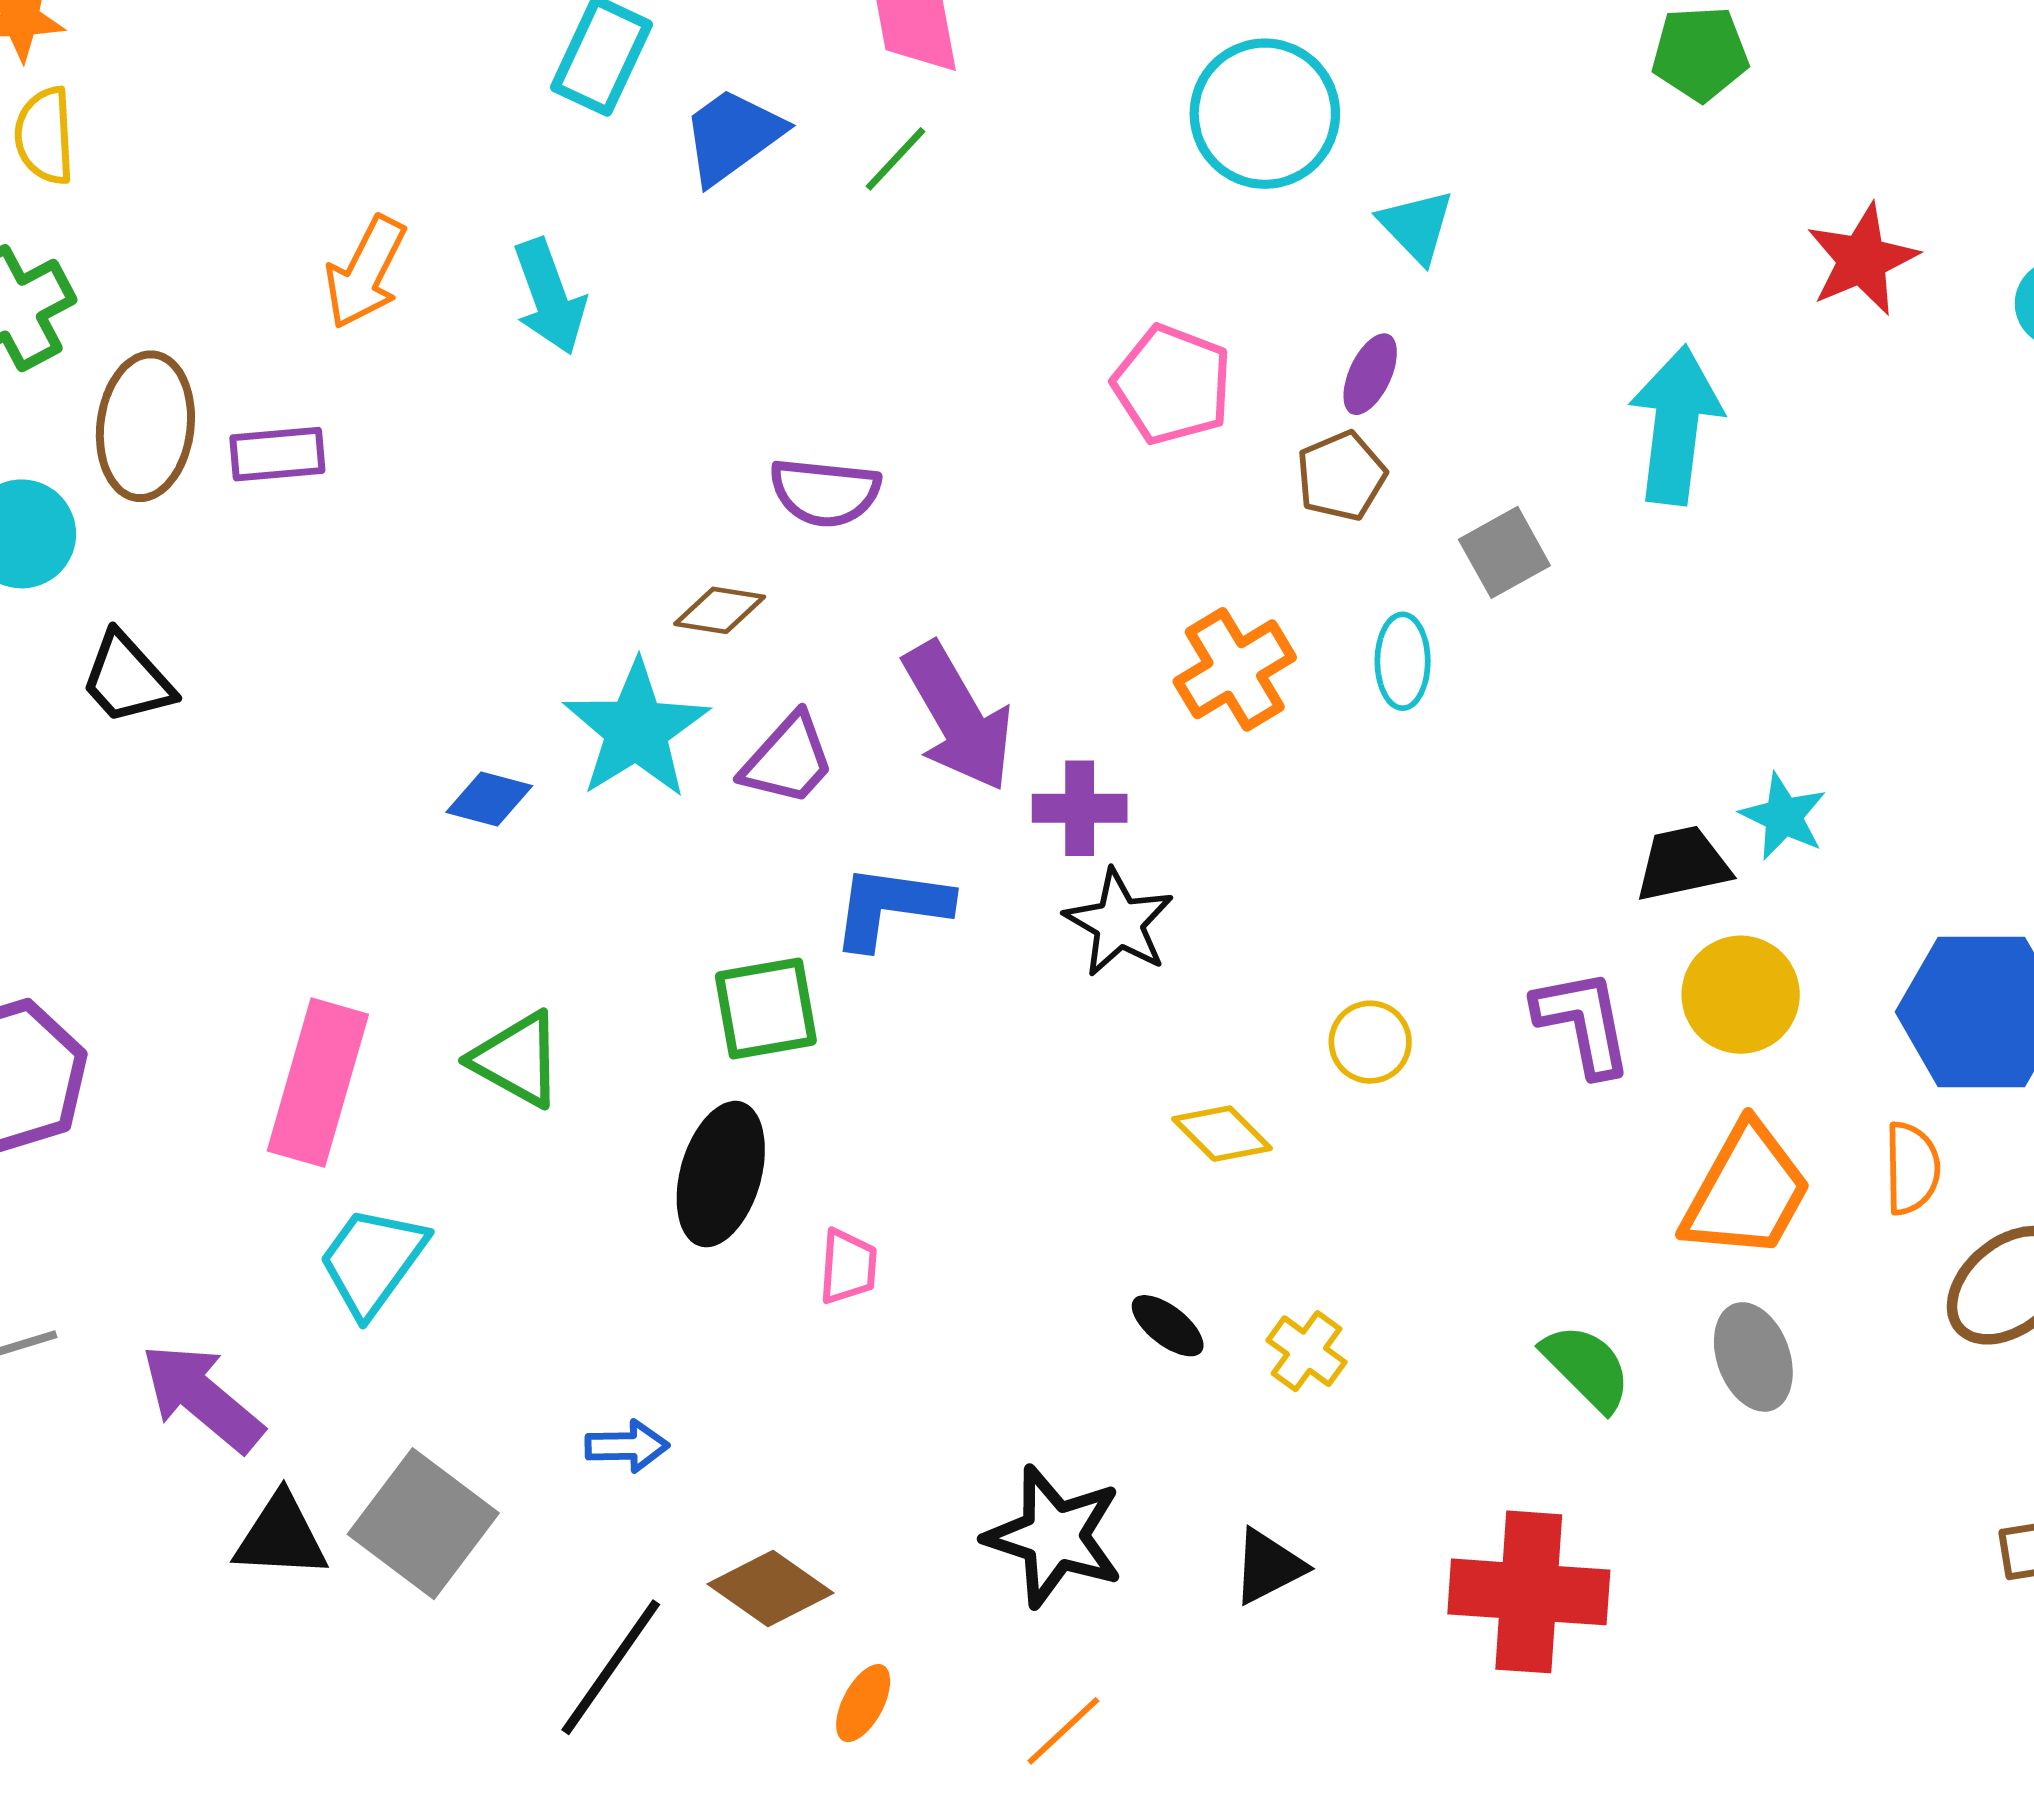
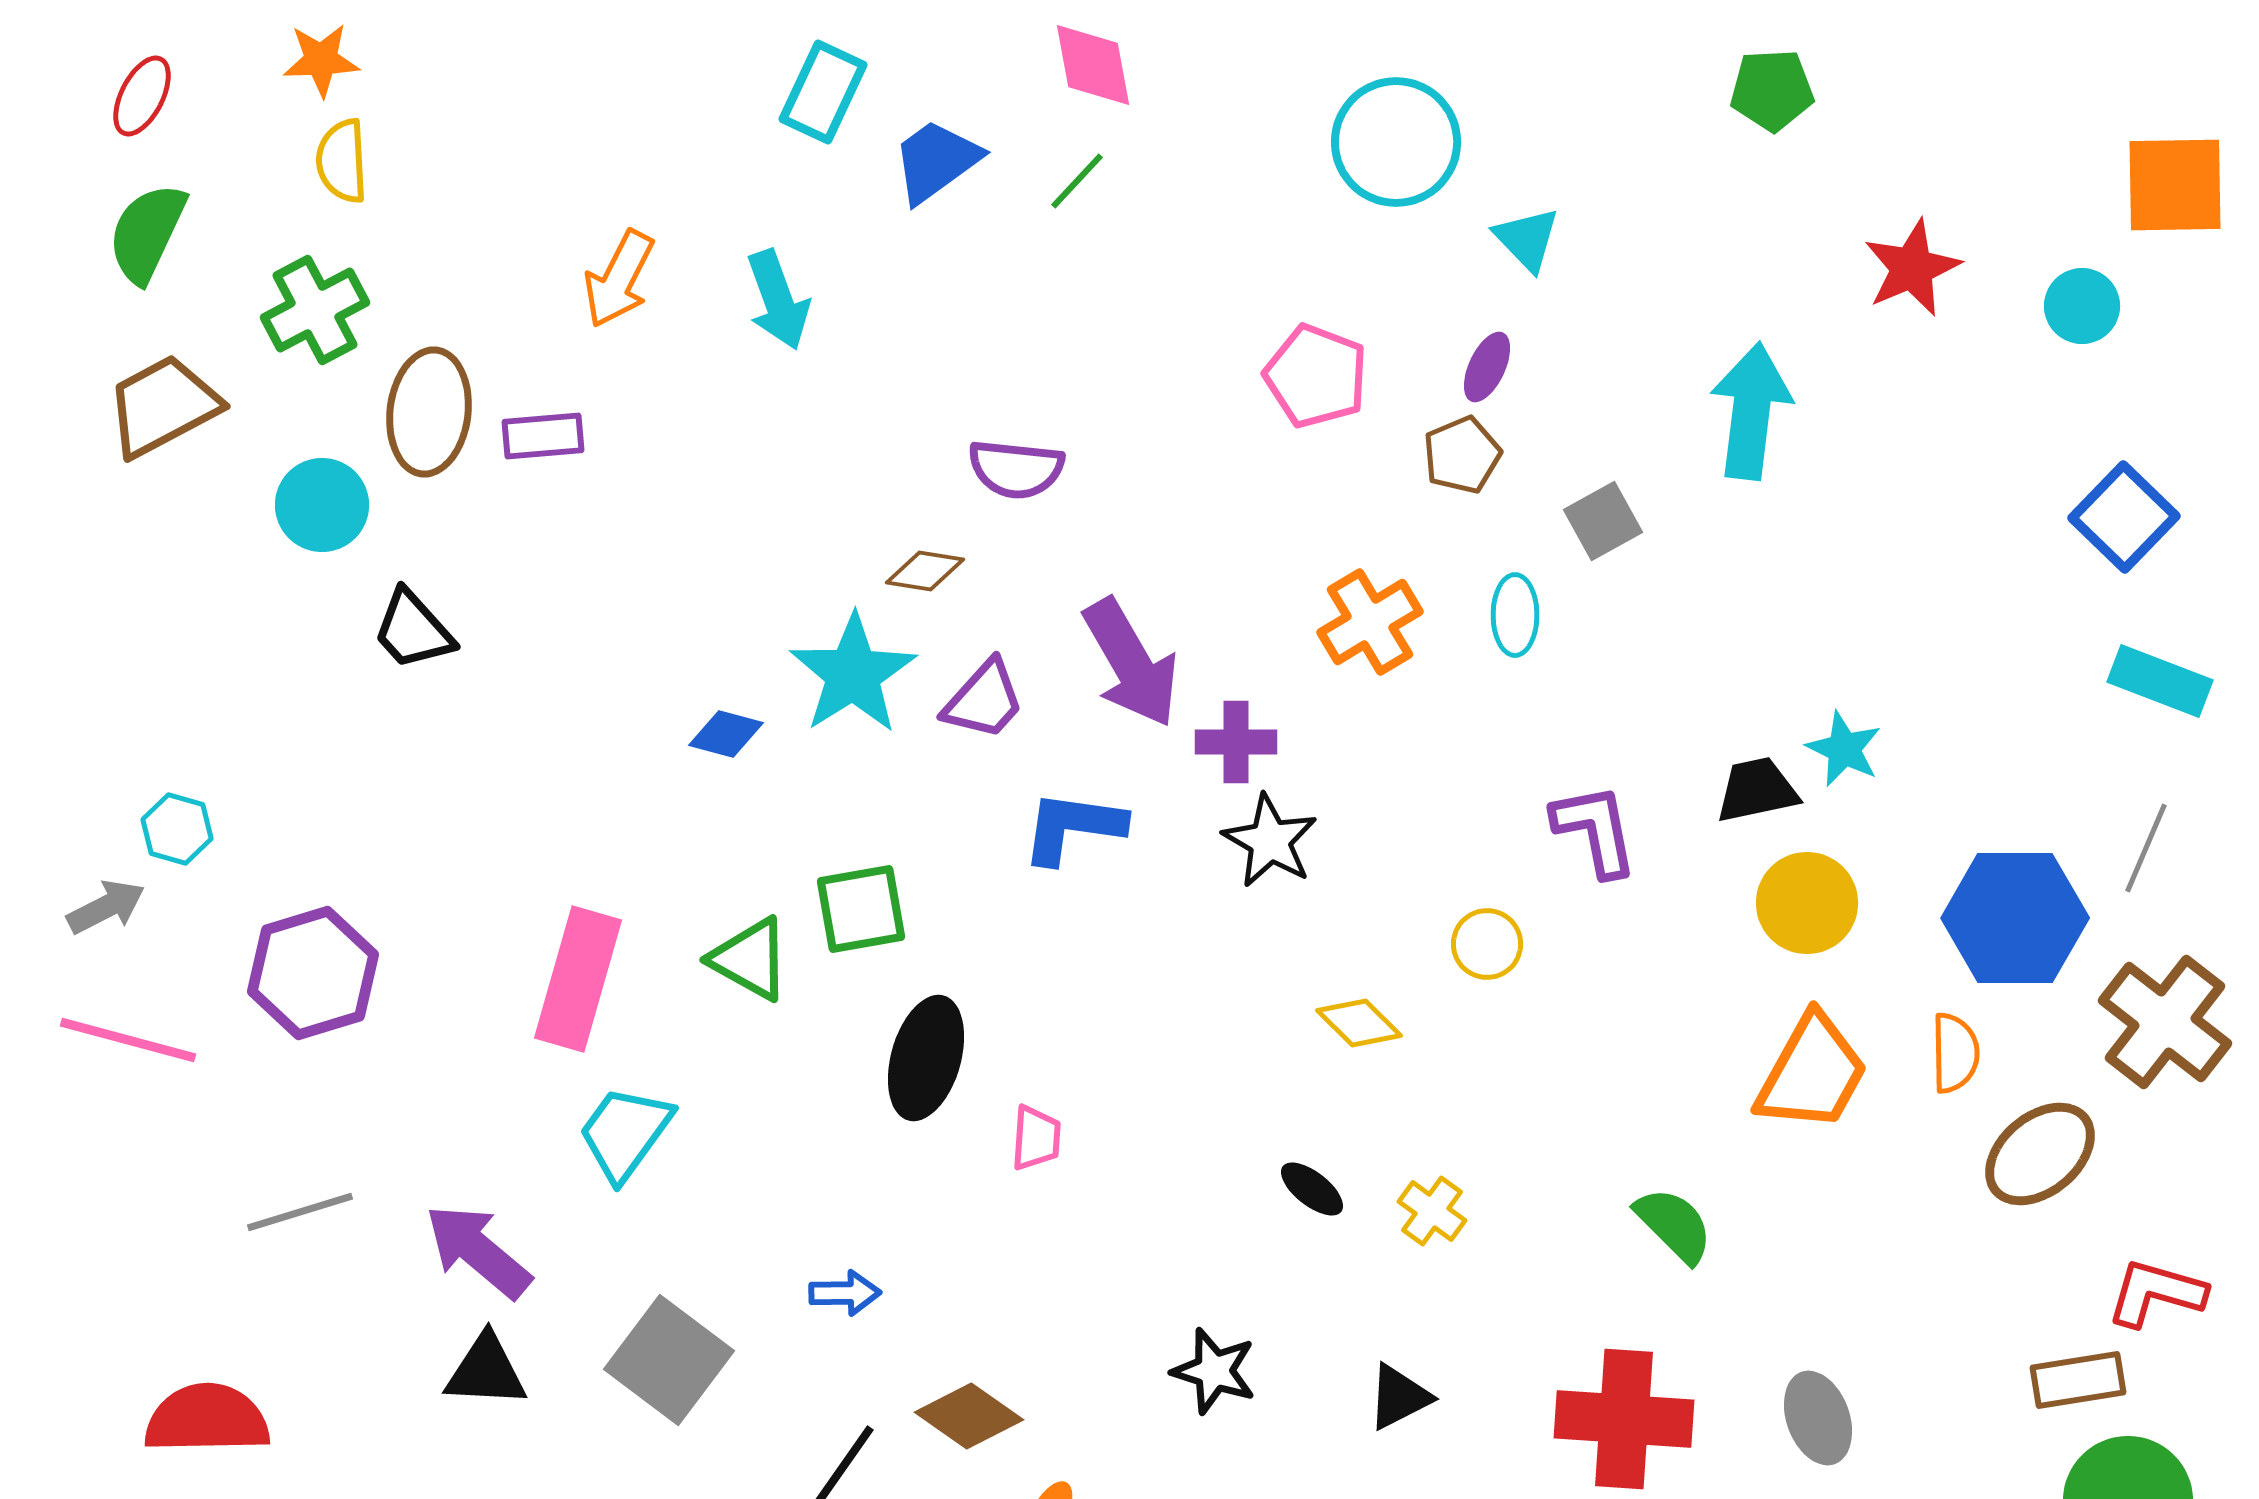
green square: (766, 1009) -> (861, 909), moved
purple L-shape: (1583, 1022) -> (1595, 830), moved
gray ellipse: (1753, 1357) -> (1818, 1418), moved
black triangle: (281, 1536) -> (486, 1371), moved
black star: (1054, 1536) -> (1214, 1371), size x0.7

